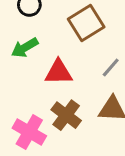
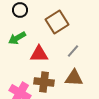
brown cross: (66, 115) -> (44, 82), turned -30

